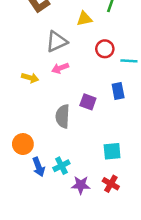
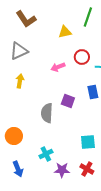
gray triangle: (57, 42) -> (19, 51), moved
pink arrow: (60, 68) -> (58, 67), moved
yellow arrow: (30, 78) -> (20, 81), turned -96
blue arrow: (39, 167) -> (18, 169), moved

